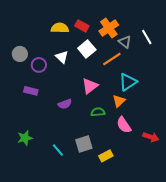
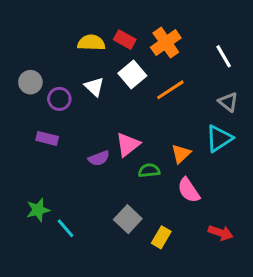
gray triangle: (125, 42) -> (228, 102), moved
cyan triangle: (128, 82) -> (219, 138), moved
pink triangle: (90, 86) -> (128, 145), moved
red arrow: (151, 137) -> (221, 233), moved
gray square: (84, 144) -> (128, 219), turned -30
cyan line: (58, 150) -> (65, 228), moved
yellow rectangle: (106, 156) -> (161, 237), turned -32

